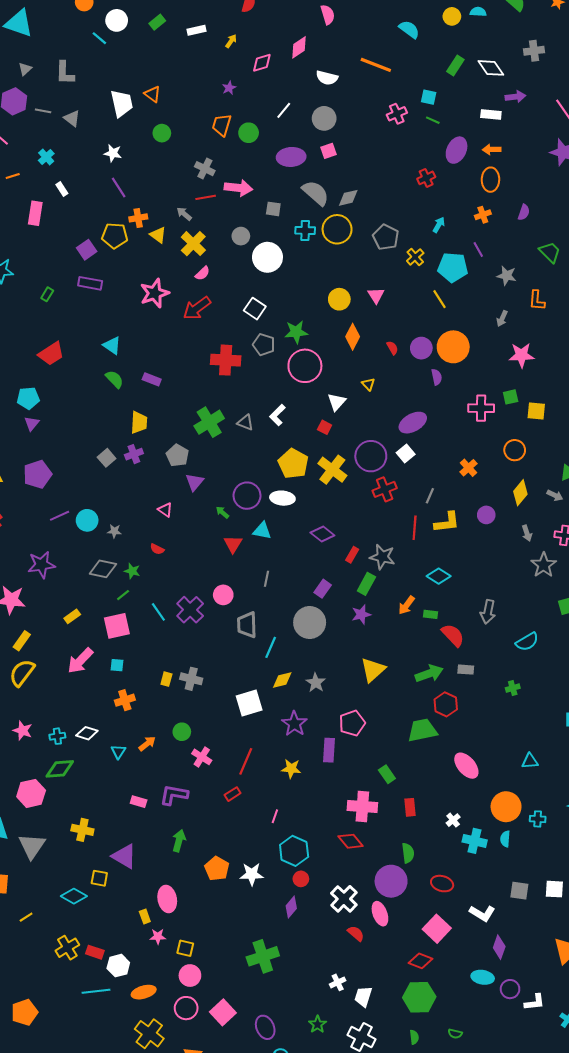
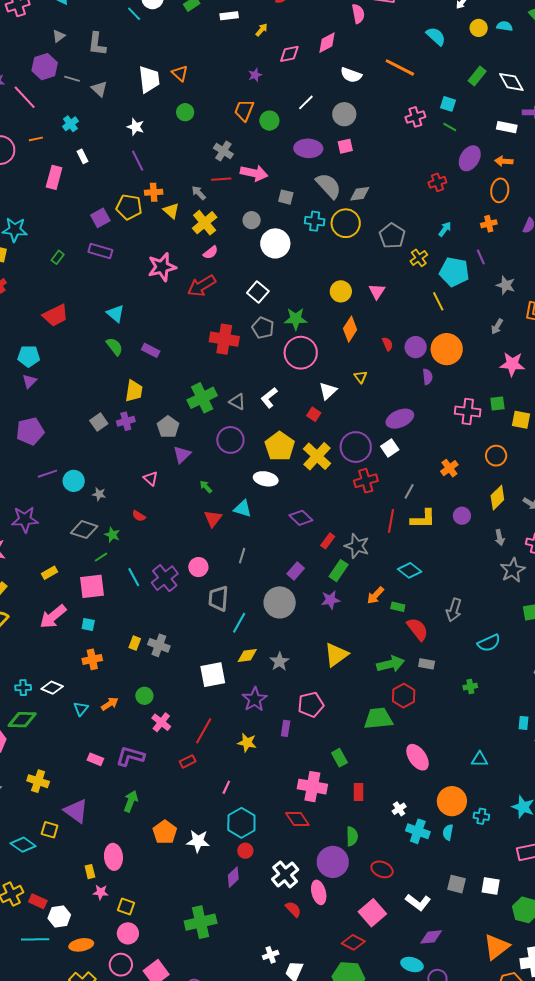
purple circle: (247, 496) -> (230, 440), moved
purple rectangle: (329, 750) -> (286, 728), size x0.7
purple diamond: (499, 947) -> (431, 937), turned 60

